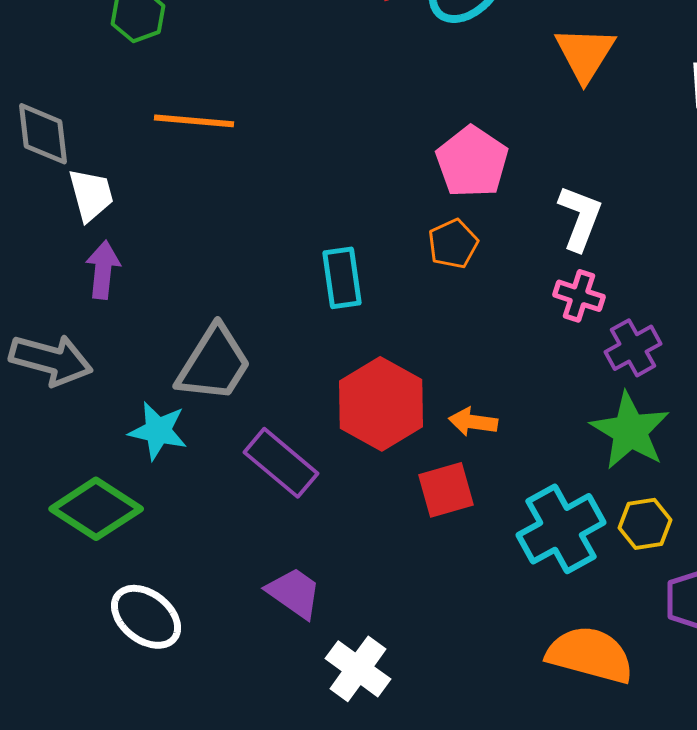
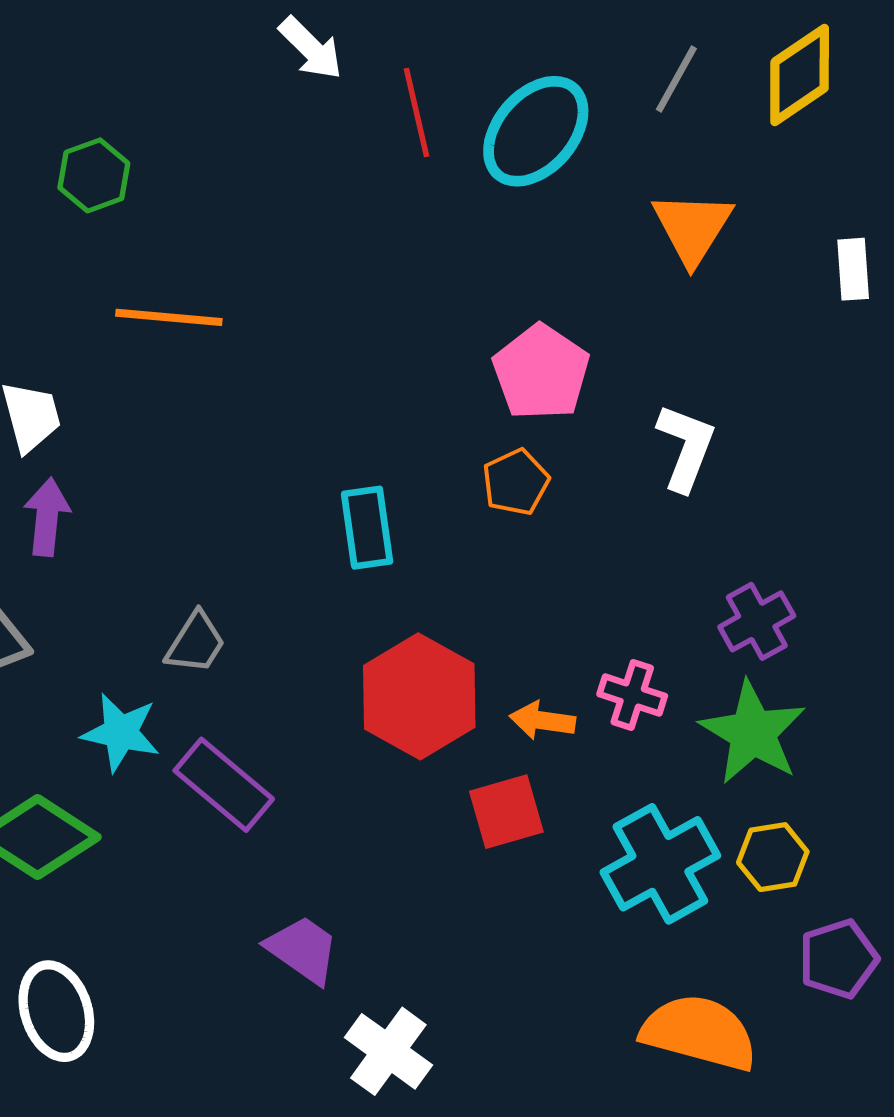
pink cross: (579, 296) -> (632, 695), moved
gray trapezoid: (214, 364) -> (196, 643), size x0.6
purple rectangle: (281, 463) -> (224, 785), moved
white ellipse: (146, 617) -> (56, 1011), moved, turned 34

